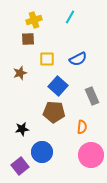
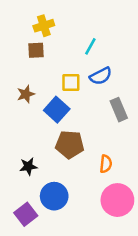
cyan line: (70, 17) -> (90, 46), moved
yellow square: (47, 59) -> (71, 82), moved
blue square: (58, 86) -> (57, 110), moved
gray rectangle: (92, 96) -> (119, 110), moved

